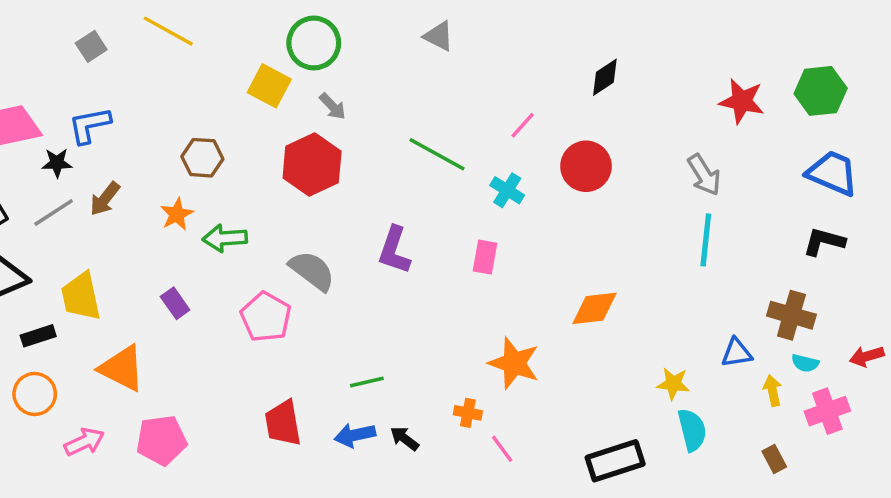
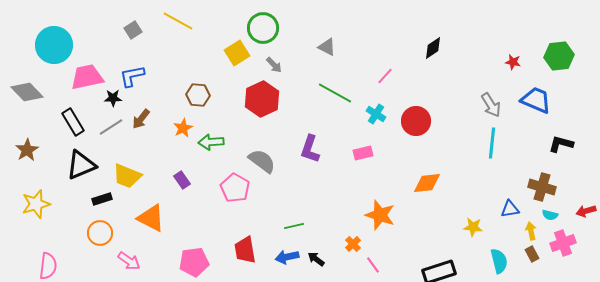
gray triangle: (439, 36) -> (327, 47), moved
yellow square: (269, 86) -> (237, 53), turned 30
red star: (742, 101) -> (513, 62), size x0.6
red circle: (586, 166) -> (416, 121), moved
blue trapezoid: (832, 173) -> (536, 100), moved
pink rectangle: (485, 257) -> (363, 153), turned 66
yellow trapezoid: (81, 296) -> (127, 176), turned -56
orange cross: (468, 413) -> (353, 244), turned 35
cyan semicircle: (692, 430) -> (499, 261), moved
pink pentagon: (161, 440) -> (194, 262), moved
pink arrow: (84, 442) -> (129, 261), turned 60
brown rectangle: (774, 459) -> (532, 254), moved

